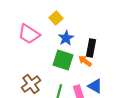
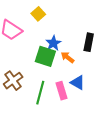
blue star: (66, 38) -> (53, 43), moved
black rectangle: (91, 48) -> (89, 42), moved

